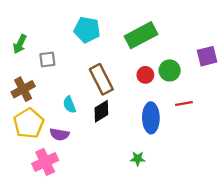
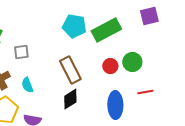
cyan pentagon: (87, 30) -> (74, 26), moved
purple square: (207, 56) -> (149, 16), moved
cyan semicircle: (69, 105) -> (27, 85), moved

